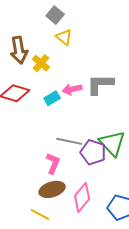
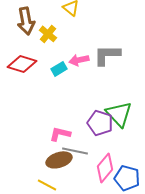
gray line: (69, 141) -> (75, 151), moved
pink L-shape: (53, 163) -> (60, 134), turned -100
pink diamond: (82, 197) -> (105, 168), moved

